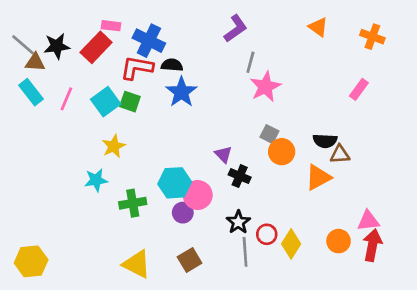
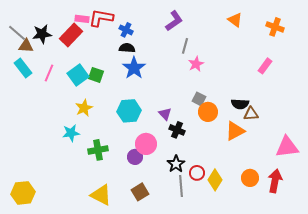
blue cross: (149, 41) -> (126, 30), moved, size x0.6
red L-shape: (137, 68) -> (101, 18), moved
pink star: (265, 87) -> (196, 64), size x0.7
cyan hexagon: (175, 183) -> (129, 111), moved
pink triangle: (368, 221) -> (287, 147), moved, size x1.4

